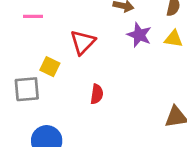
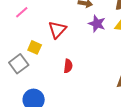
pink line: (33, 16) -> (22, 12), turned -40
gray square: (27, 89) -> (19, 64), turned -30

